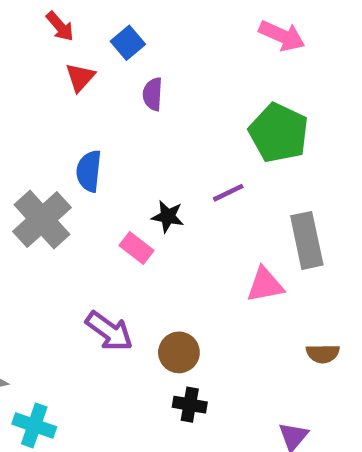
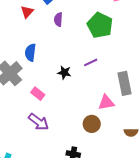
green pentagon: (279, 133) -> (100, 25), moved
pink rectangle: (137, 248) -> (38, 94), moved
brown circle: (179, 352) -> (92, 124), moved

